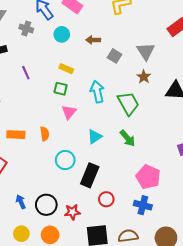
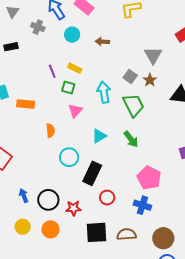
gray square: (115, 56) -> (130, 76), moved
purple line: (26, 73) -> (52, 71), moved
orange rectangle: (16, 135) -> (26, 104), moved

